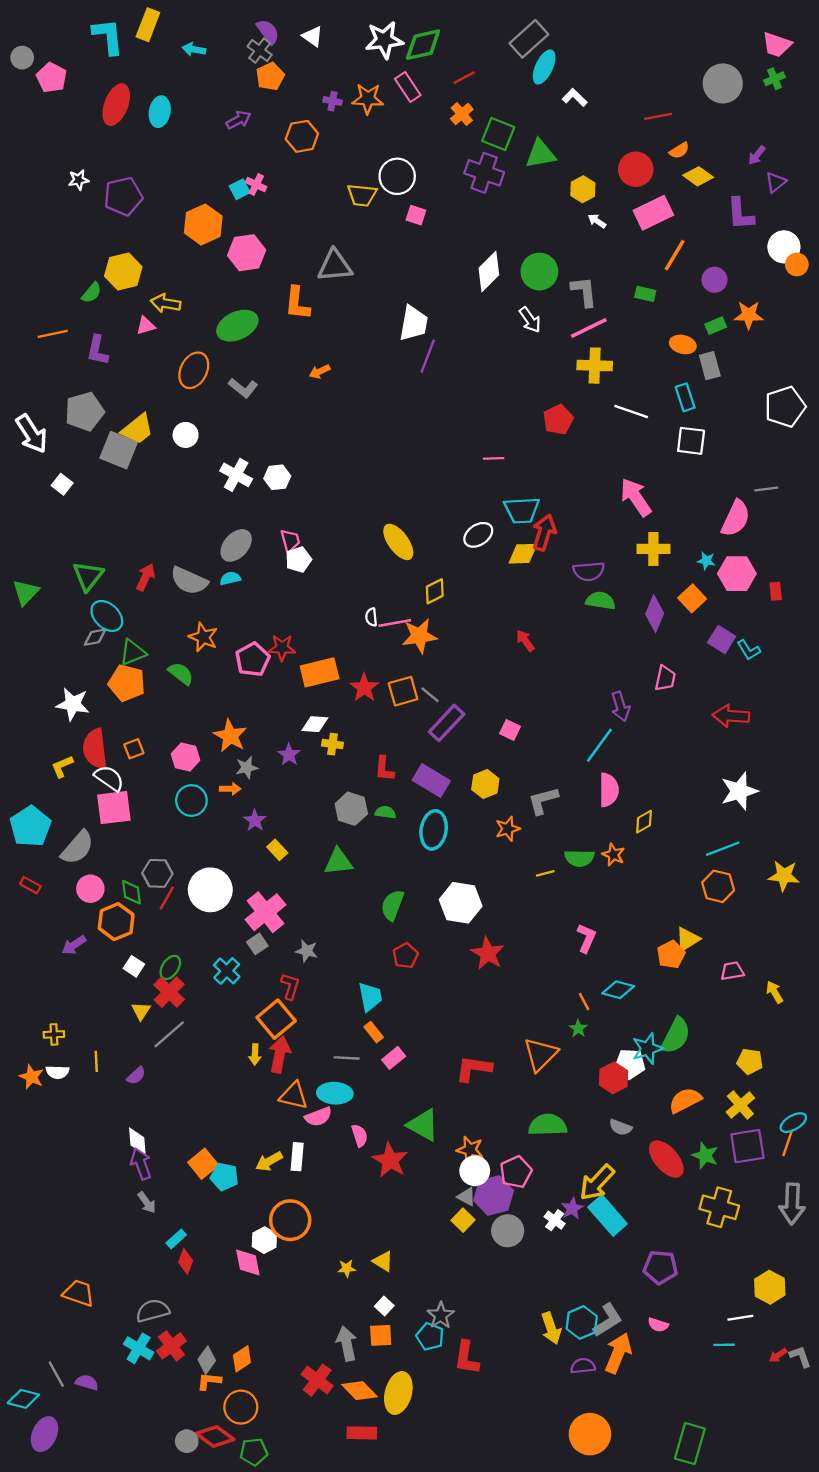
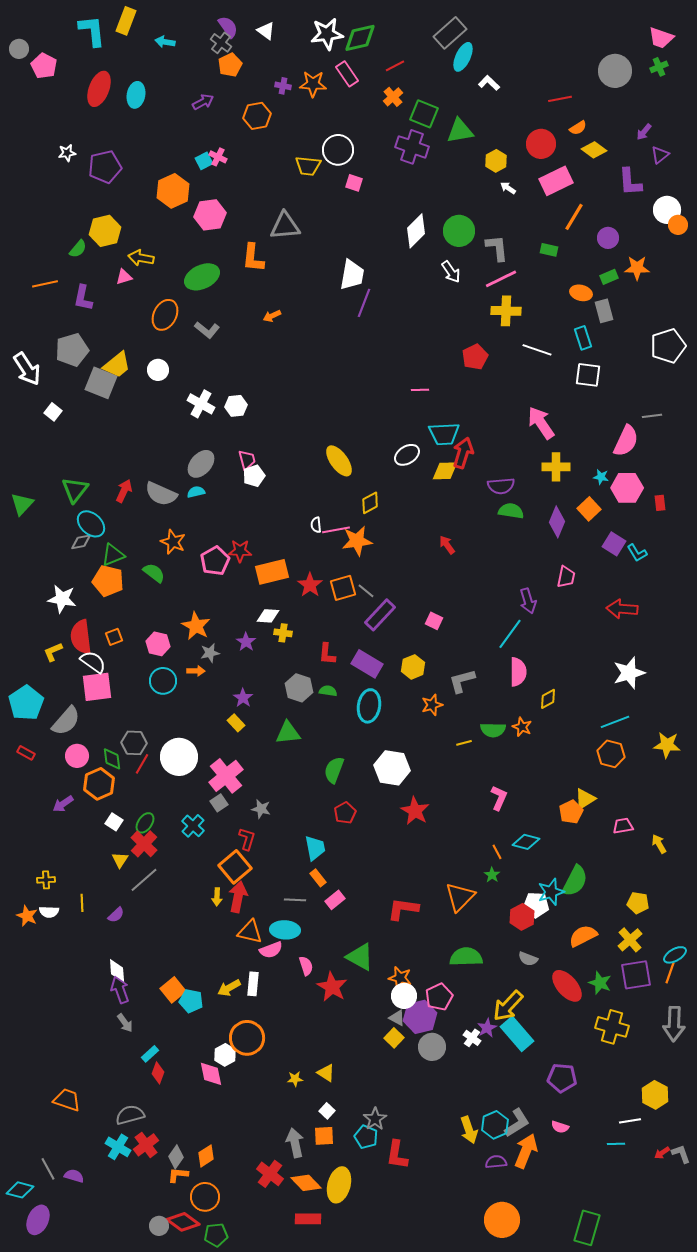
purple star: (255, 820) -> (243, 698), moved

